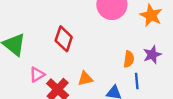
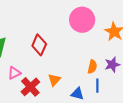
orange triangle: (85, 79) -> (54, 80), turned -40

